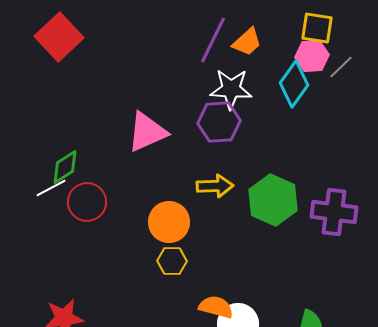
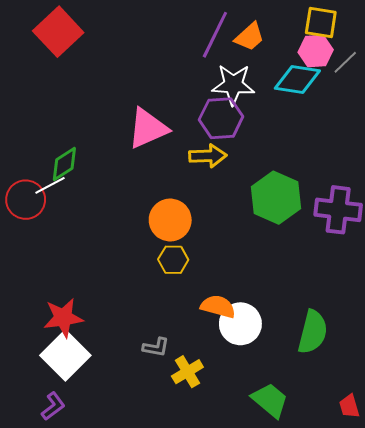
cyan diamond: (294, 84) -> (297, 80), turned 63
yellow arrow: (215, 186) -> (208, 156), moved
red circle: (87, 202) -> (26, 200), moved

